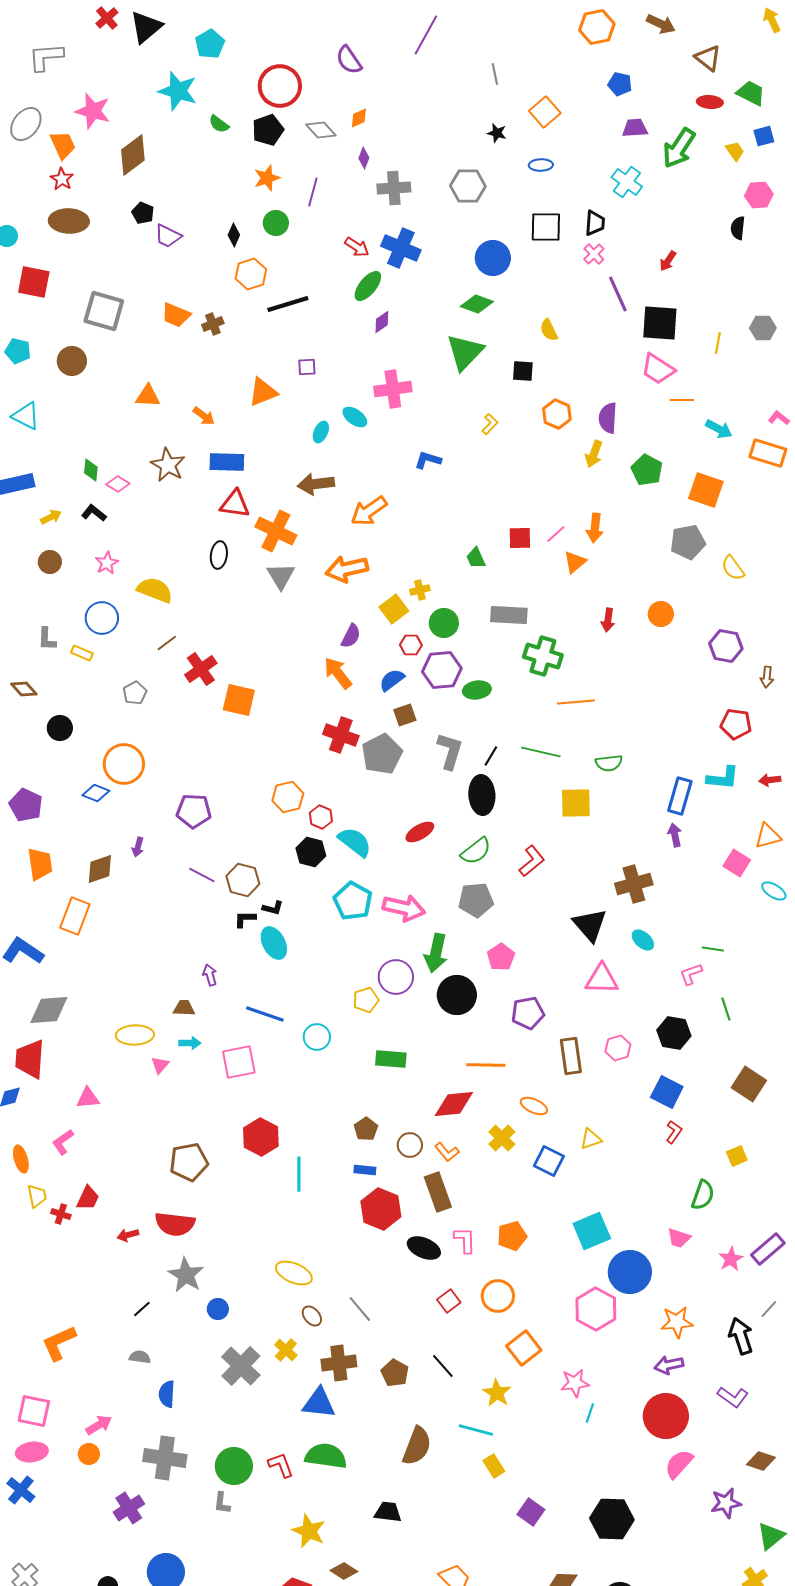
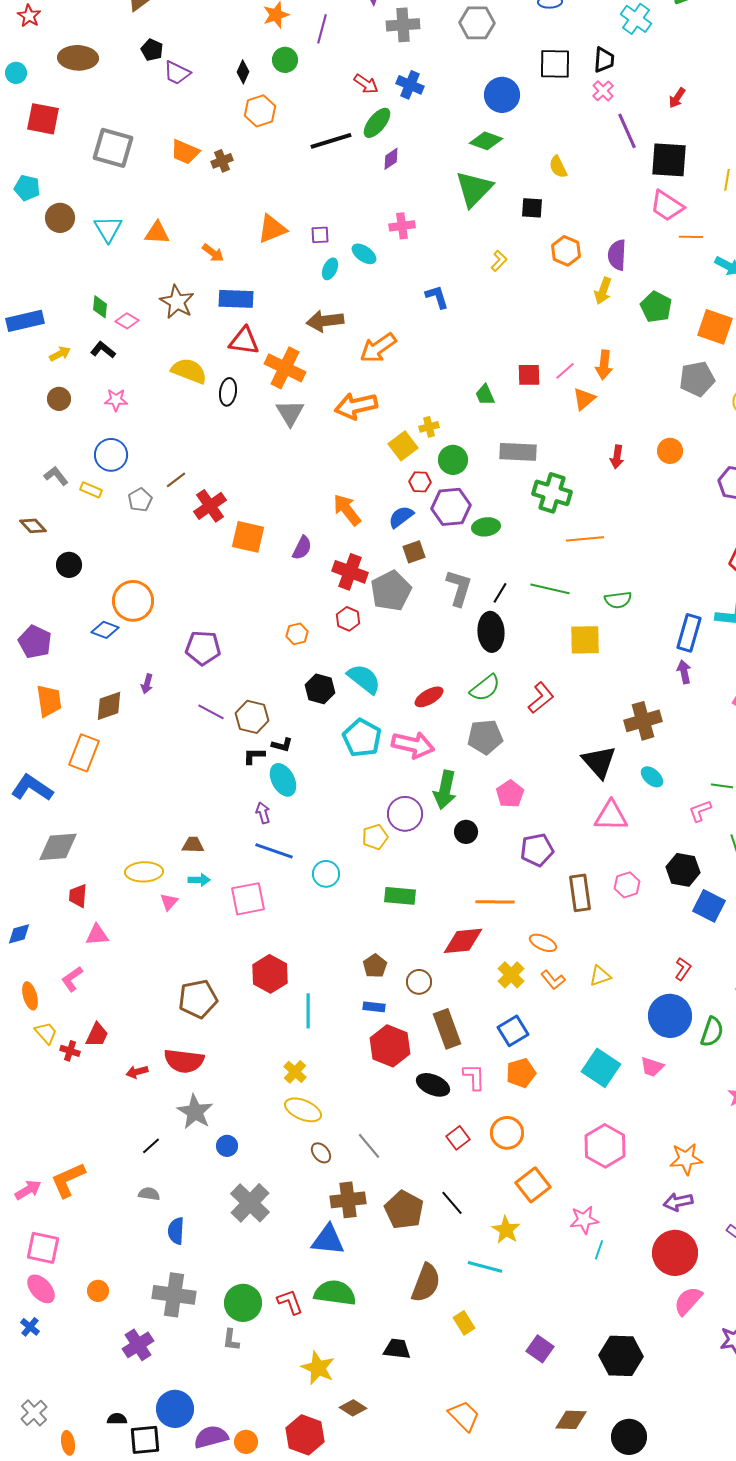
red star: (62, 179) -> (29, 16), moved
blue cross: (401, 248) -> (410, 85), size x0.7
black line: (288, 304) -> (331, 141), moved
brown circle: (72, 361) -> (60, 218), moved
purple square: (307, 367) -> (320, 235), moved
pink cross: (393, 389) -> (402, 226), size x0.7
cyan triangle: (26, 416) -> (108, 229), moved, turned 32
blue L-shape: (428, 460) -> (437, 297), turned 56
pink star: (107, 563) -> (116, 400), turned 30
yellow semicircle: (155, 590) -> (189, 371), moved
purple semicircle: (351, 636) -> (302, 548), moved
gray L-shape: (47, 639) -> (56, 476), turned 140
gray pentagon: (135, 693) -> (140, 500), moved
orange hexagon: (288, 797) -> (297, 634), size x0.7
red hexagon: (321, 817) -> (348, 619), moved
red ellipse: (420, 832) -> (429, 697), moved
purple arrow: (210, 975) -> (263, 813), moved
black circle: (457, 995) -> (466, 832), size x0.6
red trapezoid: (30, 1059) -> (78, 896), moved, size x0.6
blue square: (667, 1092) -> (709, 906), moved
orange L-shape: (447, 1152) -> (553, 980), moved
blue square: (549, 1161) -> (513, 1031), moved, turned 32
yellow trapezoid: (37, 1196) -> (46, 1033), turned -30
cyan square: (592, 1231) -> (601, 1068), turned -33
pink trapezoid: (679, 1238) -> (652, 1067), moved
blue circle: (630, 1272) -> (670, 1016), moved
yellow cross: (286, 1350) -> (295, 1072), moved
brown pentagon: (395, 1373) -> (404, 1210), size x1.4
pink arrow: (99, 1425) -> (28, 1190), moved
pink ellipse: (32, 1452) -> (41, 1289), turned 56
yellow rectangle: (494, 1466) -> (464, 1323), moved
blue cross: (21, 1490) -> (30, 1327), size x0.7

